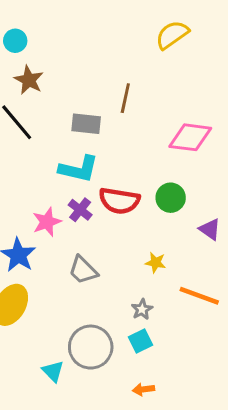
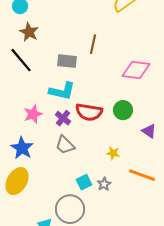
pink star: (47, 222) -> (33, 114), moved
gray trapezoid: (83, 270) -> (65, 145), moved
cyan square: (140, 341) -> (84, 182), moved

